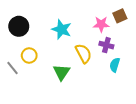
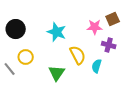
purple cross: (106, 45) -> (109, 45), moved
cyan semicircle: (115, 65) -> (97, 66), moved

